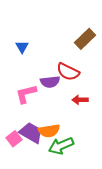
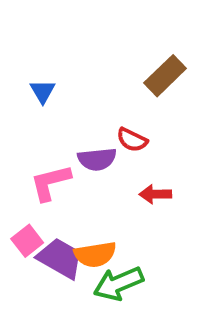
red semicircle: (68, 72) -> (132, 140), size x0.7
pink square: (14, 139) -> (27, 241), moved

